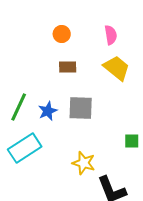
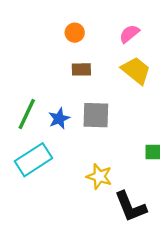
pink semicircle: (111, 35) -> (129, 34), turned -120

